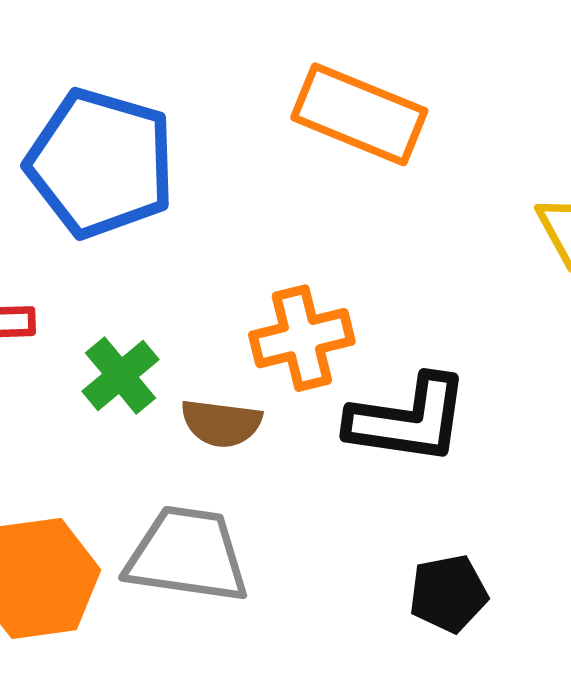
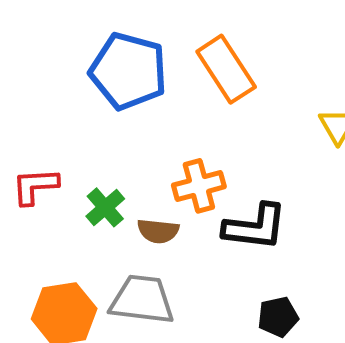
orange rectangle: (359, 114) -> (226, 69), turned 36
blue pentagon: (101, 163) -> (128, 71), moved

